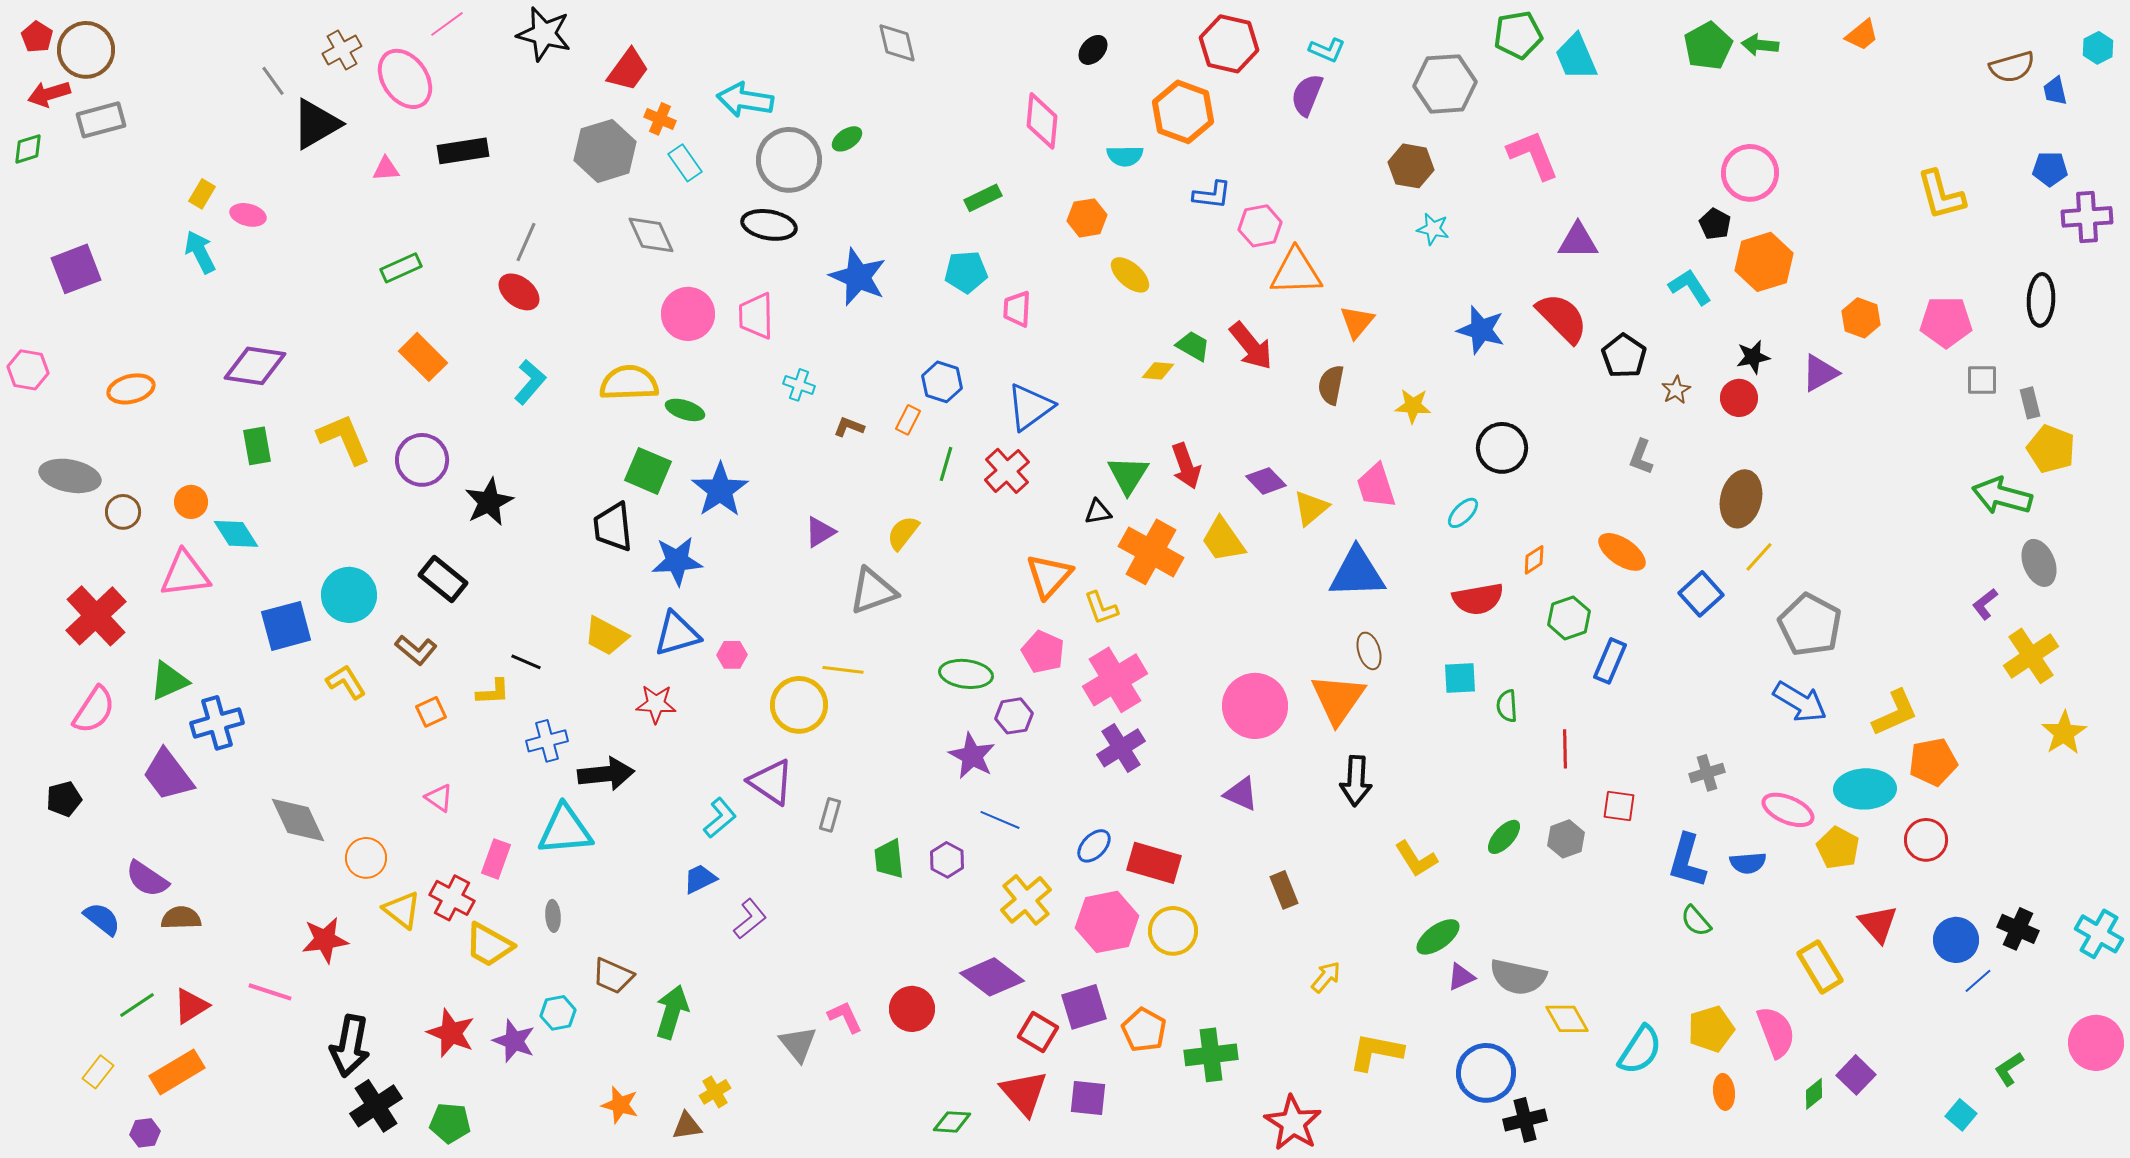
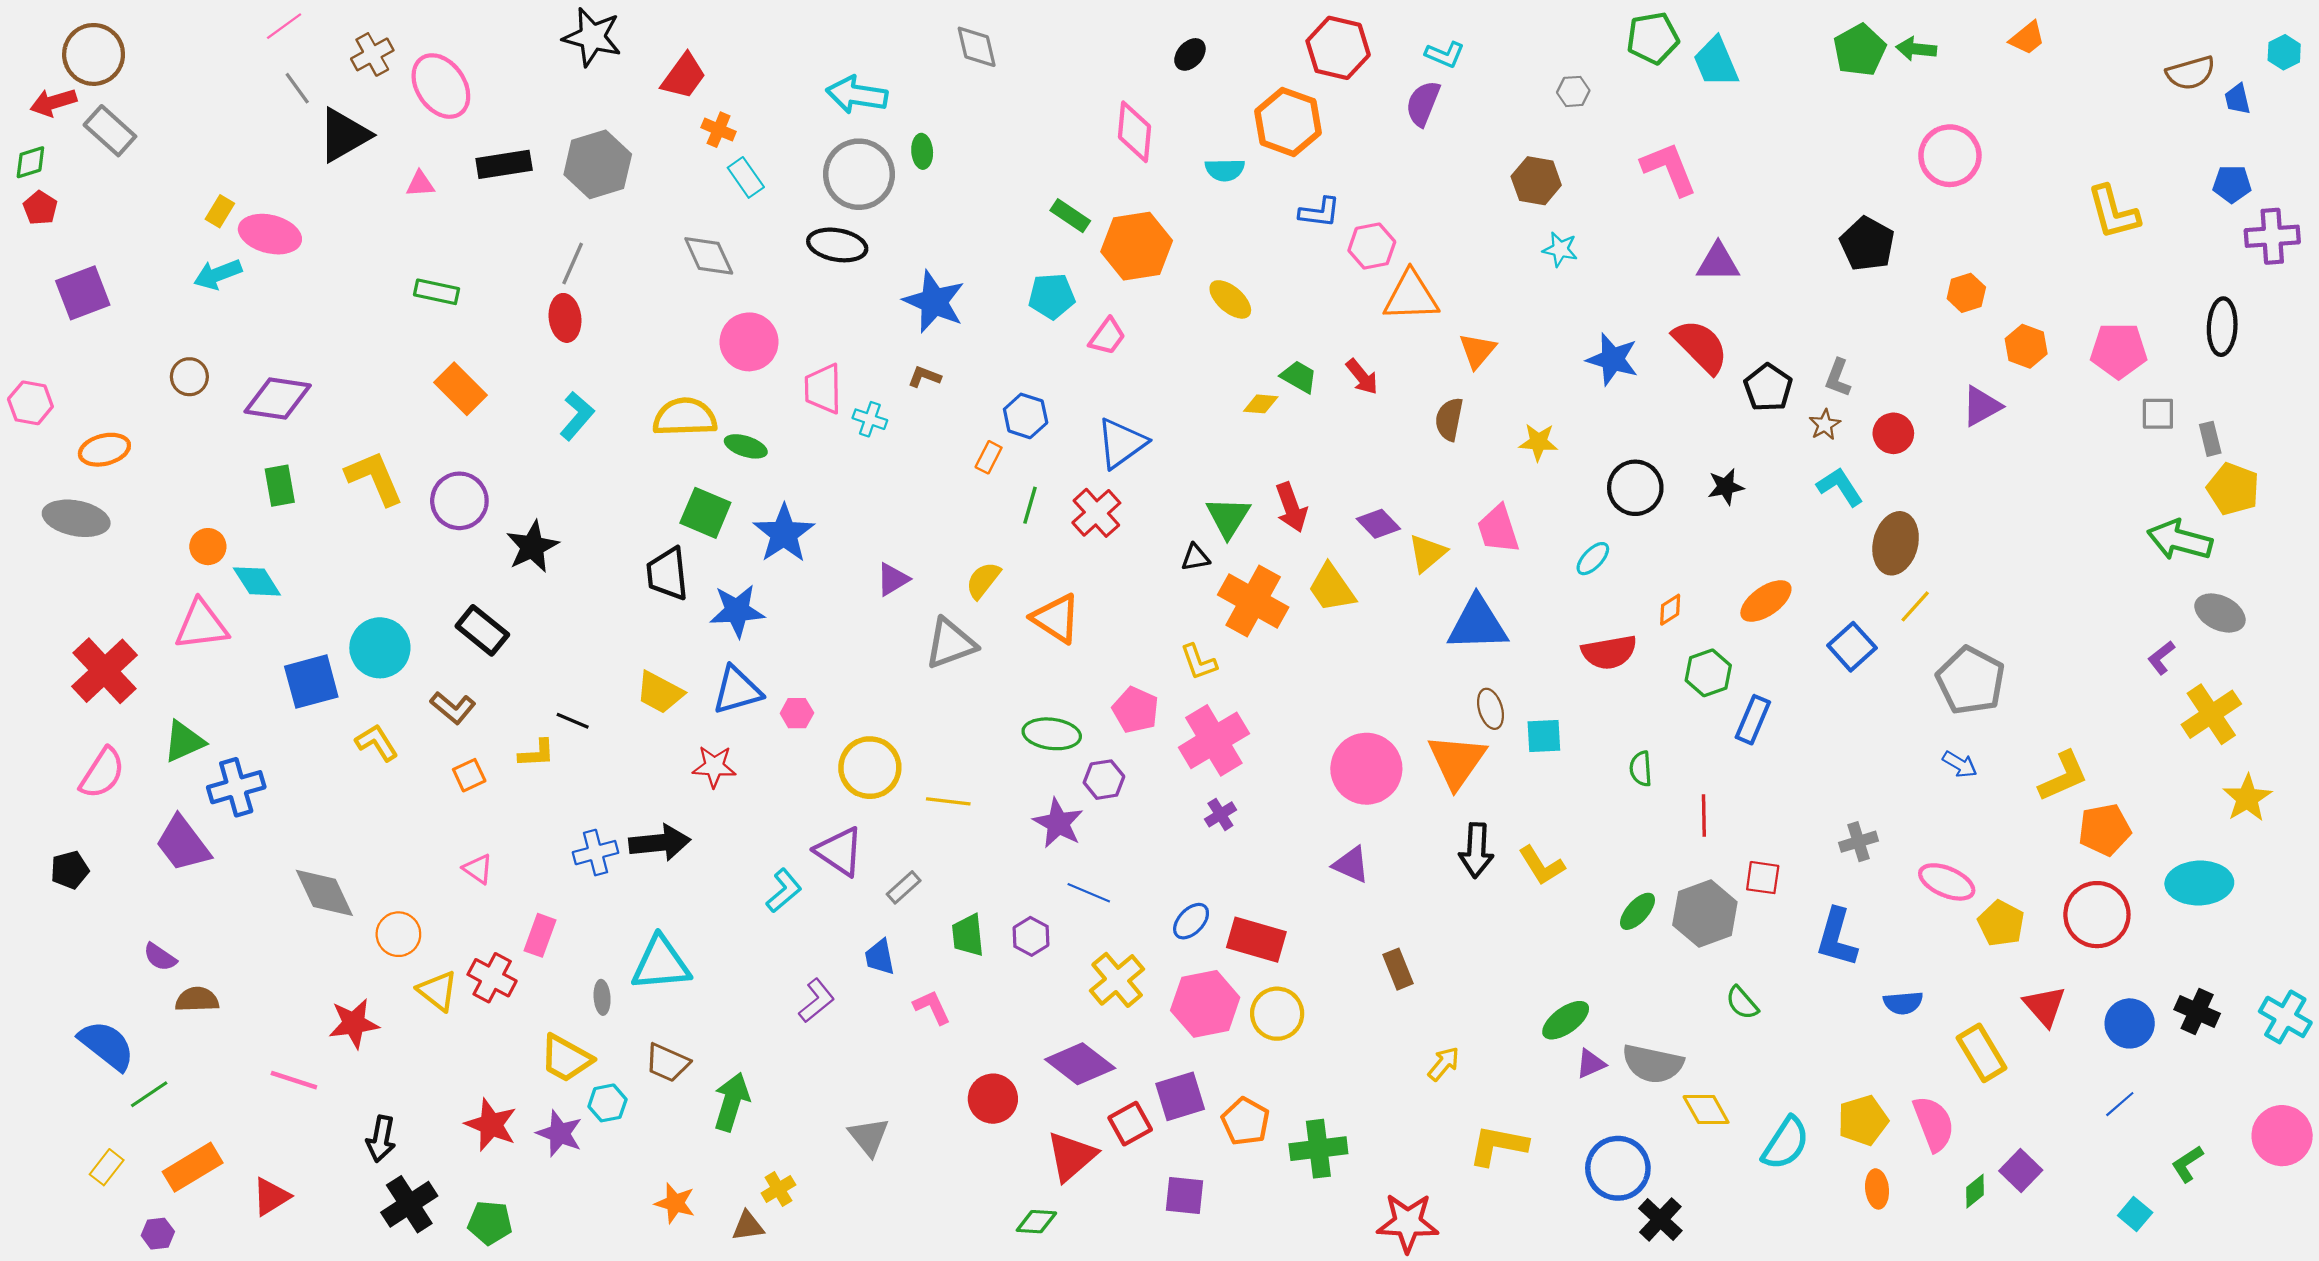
pink line: (447, 24) -> (284, 26), moved
red pentagon: (37, 37) -> (40, 208), moved
gray hexagon: (1445, 84) -> (1573, 91), size x0.5
cyan arrow: (745, 100) -> (857, 95), moved
gray rectangle: (101, 120) -> (110, 131), turned 57
green ellipse: (847, 139) -> (922, 151), turned -60
gray hexagon: (605, 151) -> (598, 164), moved
pink circle: (1750, 173) -> (1950, 156), moved
green rectangle: (983, 198) -> (1070, 216), turned 60
pink ellipse: (248, 215) -> (270, 234), size x1.6
orange hexagon: (1087, 218) -> (1137, 246), moved, size x1.6
black pentagon: (1715, 224) -> (1867, 244), size x1.6
cyan arrow: (200, 252) -> (218, 274), turned -84
orange hexagon: (1764, 262) -> (1966, 293), moved, size x0.6
green rectangle: (401, 268) -> (437, 292), turned 36
cyan L-shape: (1690, 287) -> (1840, 487), moved
red ellipse: (519, 292) -> (565, 318), turned 45
pink trapezoid: (1017, 309) -> (1107, 336), turned -147
pink trapezoid: (756, 316) -> (823, 389), moved
red arrow: (1251, 346) -> (1362, 377), size x0.7
black star: (1753, 357) -> (1726, 487), moved
orange ellipse: (131, 389) -> (104, 450), moved
brown L-shape: (849, 427) -> (924, 377), moved
gray L-shape: (1641, 457) -> (1838, 378), moved
brown circle: (123, 512) -> (189, 377), moved
orange ellipse: (1622, 552) -> (1766, 601), turned -69
gray ellipse: (2039, 563) -> (2220, 613), turned -42
orange triangle: (1049, 576) -> (1056, 618), moved, turned -39
yellow line: (843, 670) -> (948, 801), moved
cyan square: (1460, 678) -> (1544, 736), moved
blue arrow: (1800, 702) -> (1960, 764), size x0.6
blue cross: (547, 741) -> (596, 853), moved
purple cross: (1121, 748) -> (1220, 814), size x0.6
cyan ellipse: (1865, 789) -> (2199, 883), moved
gray rectangle: (830, 815) -> (904, 887), turned 32
cyan triangle: (565, 830) -> (661, 964), moved
gray hexagon: (1566, 839) -> (1705, 914), size x1.6
red circle: (1926, 840) -> (2097, 915), size x1.4
yellow L-shape: (1416, 859) -> (1542, 866), moved
blue semicircle: (1748, 863) -> (1903, 1003), moved
purple semicircle: (147, 879) -> (160, 957), size x0.7
blue trapezoid: (700, 879) -> (880, 957), moved, turned -75
blue semicircle: (102, 919) -> (107, 1045), moved, size x1.4
green semicircle: (1696, 921) -> (1742, 1003), moved
yellow trapezoid: (489, 945) -> (566, 1058), moved
blue line: (1978, 981) -> (2120, 1104), moved
red triangle: (191, 1006) -> (271, 1197), moved
pink L-shape: (845, 1017) -> (932, 1007), moved
red square: (1038, 1032) -> (1130, 1124), turned 30
black arrow: (350, 1046) -> (381, 1139), size x0.7
red triangle: (1024, 1093) -> (1071, 1156), moved, turned 30
black cross: (1525, 1120) -> (1660, 1219), turned -33
red star: (1293, 1123) -> (1408, 1223), turned -30

